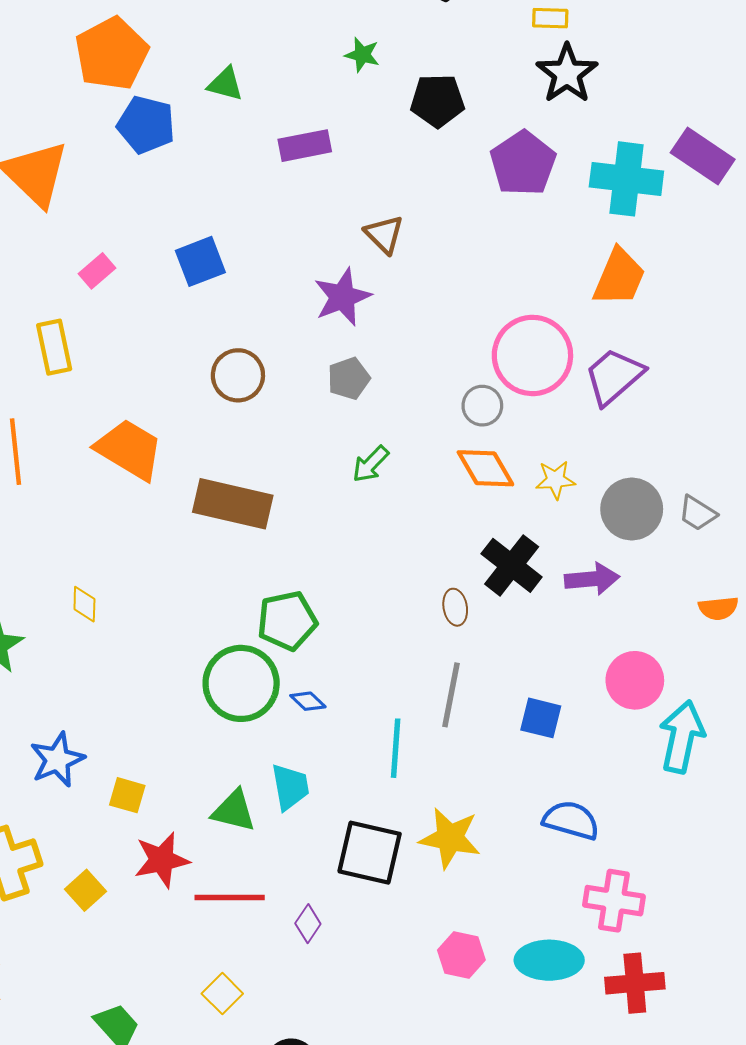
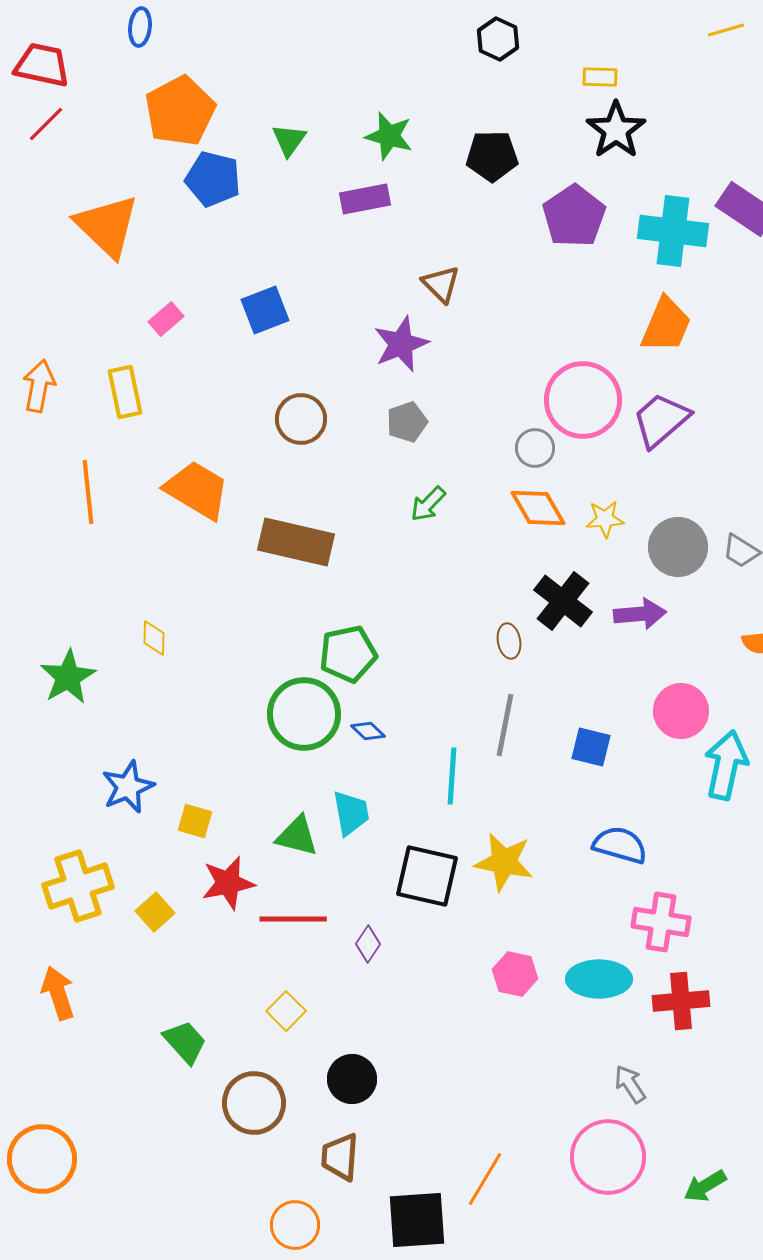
green star: (362, 55) -> (389, 136), moved, size x1.4
green triangle: (225, 84) -> (289, 140), turned 51

